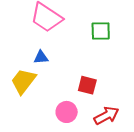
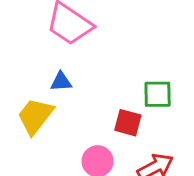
green square: (101, 31) -> (158, 94), moved

